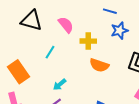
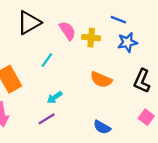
black triangle: (31, 21) -> (29, 23), turned -50
yellow cross: (88, 41) -> (91, 38), moved

